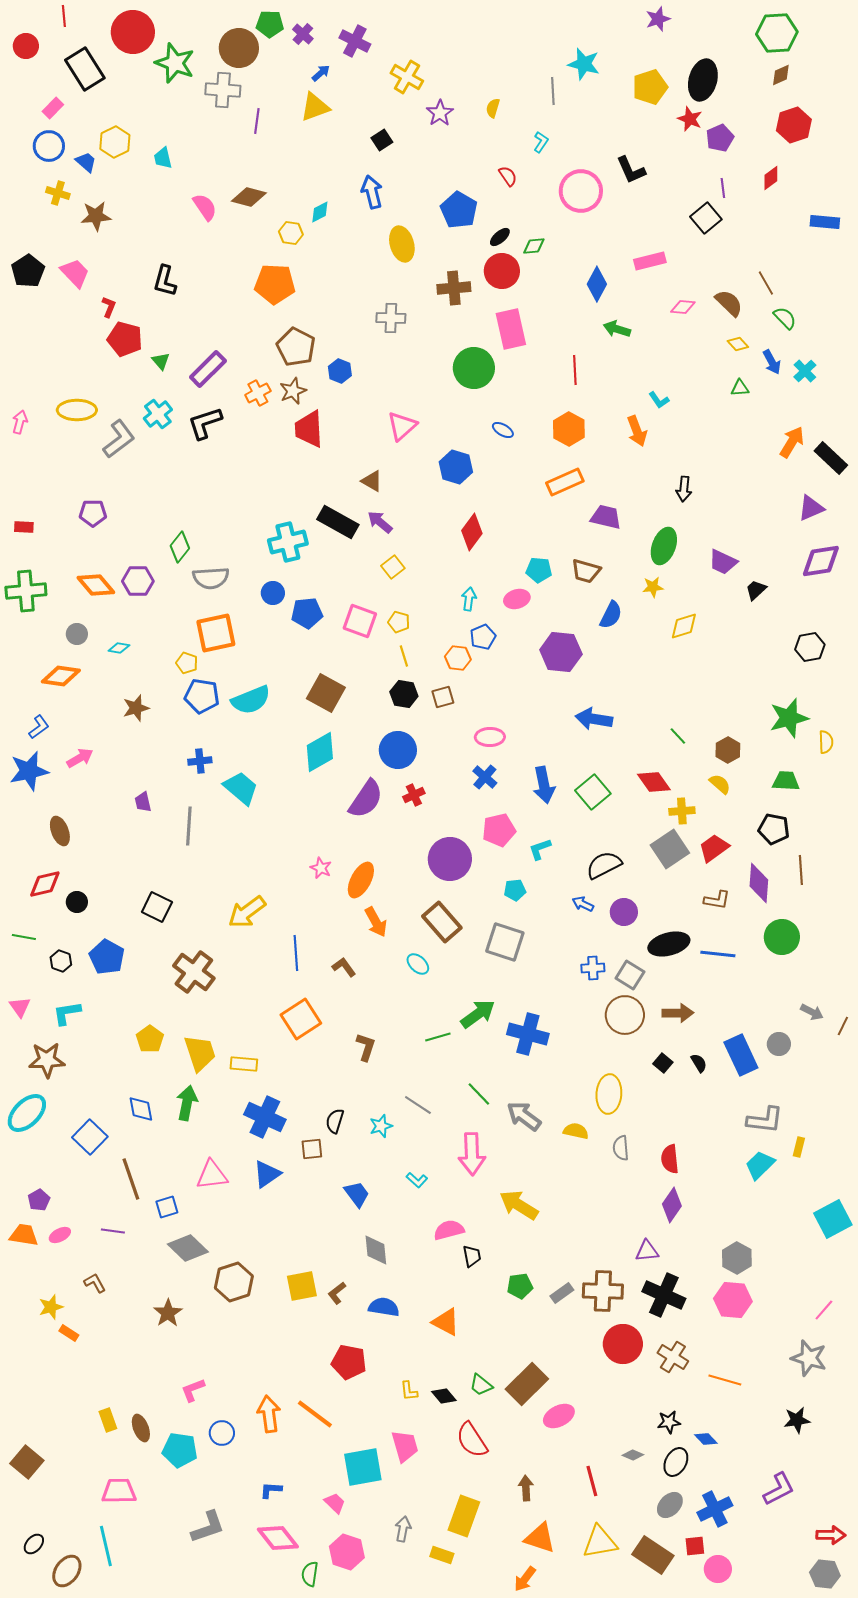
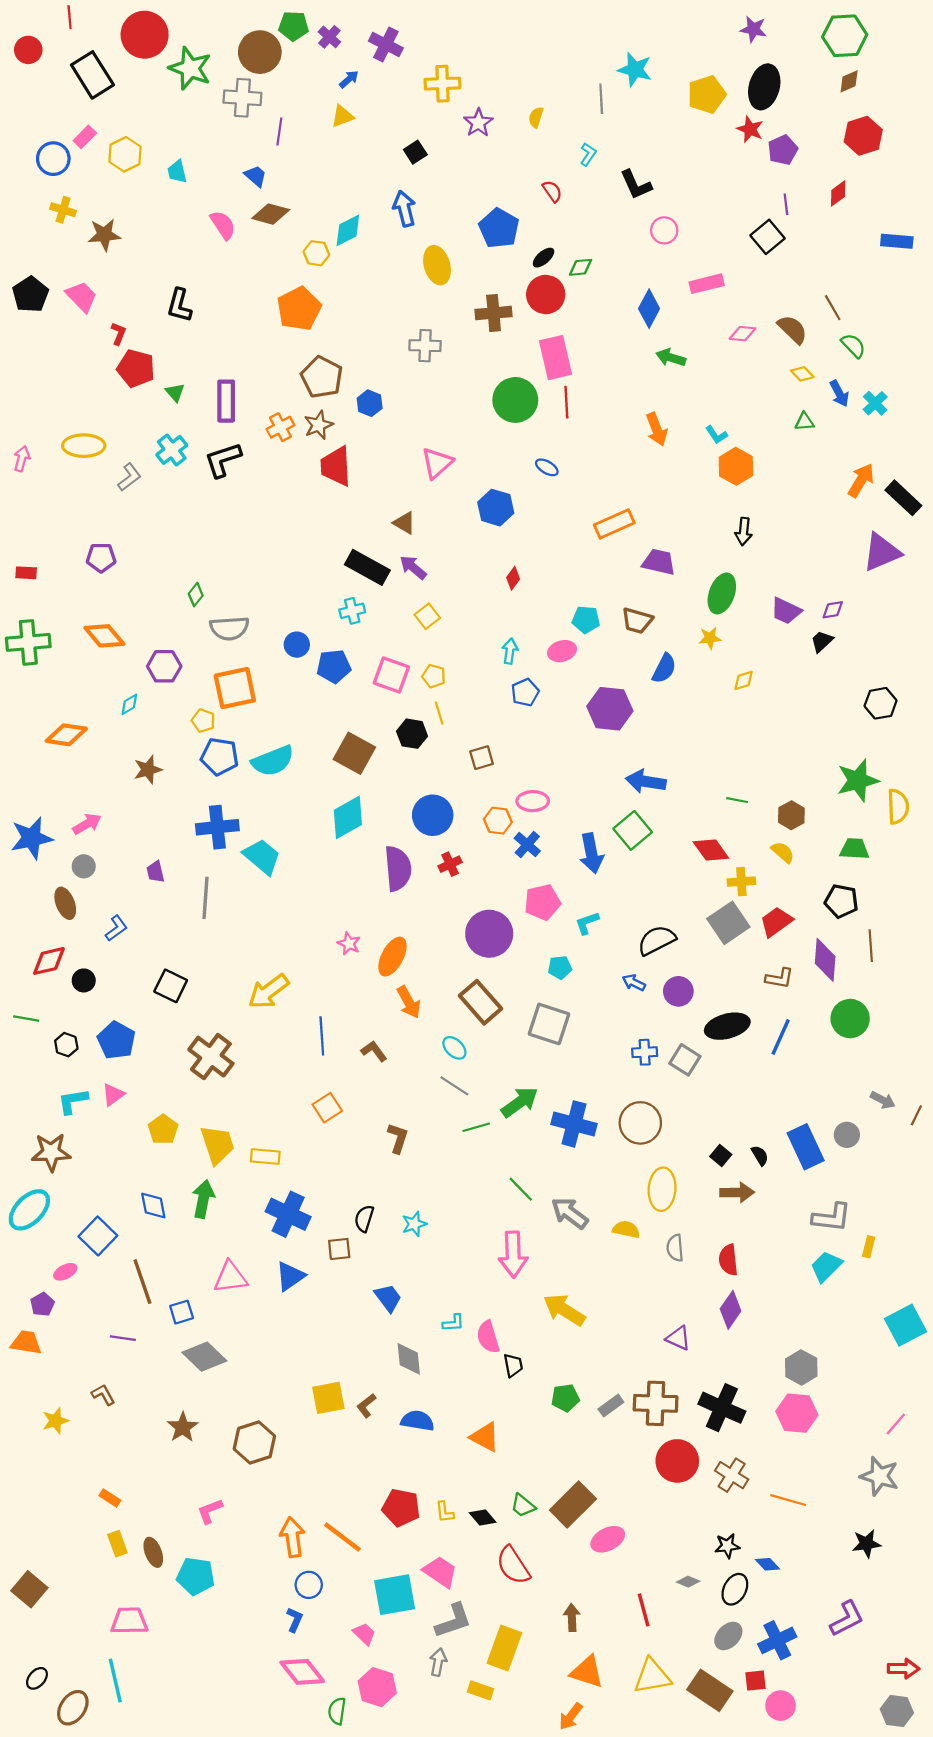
purple star: (658, 19) -> (753, 29), moved, turned 30
yellow cross: (407, 77) -> (442, 84), turned -32
yellow triangle: (315, 107) -> (342, 116), size x0.7
pink rectangle: (53, 108) -> (85, 137), moved
blue trapezoid: (86, 162) -> (255, 176), moved
black L-shape: (631, 170) -> (636, 185), moved
pink circle: (581, 191) -> (664, 230), moved, size x0.6
cyan diamond: (320, 212) -> (348, 230), size x1.4
orange pentagon: (275, 284) -> (299, 309), turned -30
purple rectangle: (208, 369) -> (226, 401), turned -45
red line: (575, 370) -> (566, 402), moved
orange hexagon: (569, 429) -> (736, 466), moved
orange arrow: (637, 431) -> (657, 429), moved
gray L-shape: (119, 439) -> (129, 477), size x0.7
purple triangle: (811, 508) -> (882, 552), size x1.4
red diamond: (472, 532) -> (513, 578), size x0.6
cyan cross: (288, 542) -> (352, 611), moved, size x0.6
green diamond: (180, 547) -> (196, 595), size x0.7
purple diamond: (821, 561) -> (833, 610), moved, size x0.5
purple hexagon: (138, 581) -> (164, 666), moved
yellow diamond: (684, 626) -> (744, 680), size x0.7
gray circle: (77, 634) -> (84, 866), moved
cyan diamond: (119, 648) -> (129, 704), turned -40
orange hexagon: (458, 658) -> (498, 821), moved
black hexagon: (404, 694) -> (412, 734), moved
blue L-shape: (39, 727) -> (116, 928), moved
green line: (678, 736) -> (737, 800), turned -36
yellow semicircle: (826, 742) -> (898, 807), size x1.4
blue cross: (200, 761) -> (217, 827), size x1.6
green square: (593, 792) -> (633, 830), moved
purple semicircle: (366, 799) -> (398, 868), turned -39
blue line: (718, 954) -> (781, 1037), turned -72
pink triangle: (20, 1007) -> (113, 1095), moved, turned 30
brown arrow: (678, 1013) -> (737, 1192), moved
brown circle: (625, 1015) -> (640, 1123), moved
orange square: (301, 1019) -> (327, 1108), size x0.7
gray line: (418, 1105) -> (454, 1086), moved
cyan L-shape: (417, 1180) -> (453, 1323), moved, turned -45
pink semicircle: (449, 1230) -> (488, 1337), turned -92
pink ellipse: (60, 1235) -> (65, 1272), moved
purple triangle: (647, 1251) -> (678, 1338), moved, turned 30
brown hexagon: (234, 1282) -> (254, 1442), moved
orange rectangle: (69, 1333) -> (110, 1498), moved
red pentagon: (349, 1362) -> (401, 1508), moved
blue circle: (222, 1433) -> (309, 1585), moved
pink trapezoid: (405, 1446) -> (440, 1572), turned -40
blue L-shape: (271, 1490) -> (295, 1620), turned 110
gray L-shape: (208, 1527) -> (453, 1621), moved

